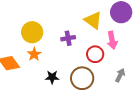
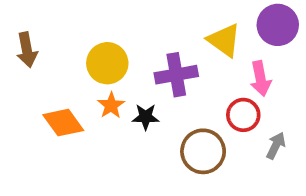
purple cross: (68, 38) -> (176, 75), size x1.5
red circle: (95, 54) -> (243, 115), moved
black star: (52, 77) -> (146, 117), moved

